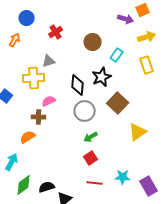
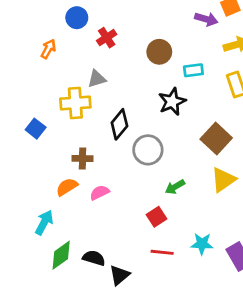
blue circle: (27, 18) -> (77, 18), moved
cyan rectangle: (117, 55) -> (193, 70), turned 48
black diamond: (78, 85) -> (119, 124), moved, turned 35
pink semicircle: (49, 101) -> (100, 193), moved
brown square: (118, 103) -> (216, 139), moved
green arrow: (91, 137) -> (175, 187), moved
black semicircle: (47, 187) -> (94, 258), turned 35

